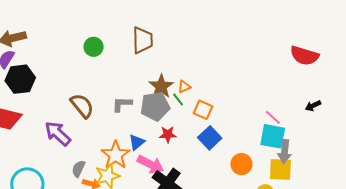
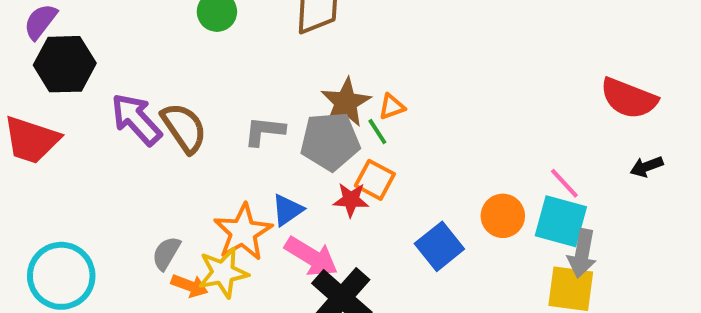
red semicircle: (304, 56) -> (629, 98), moved
orange square: (203, 110) -> (375, 180), moved
purple arrow: (58, 133) -> (136, 119), moved
blue square: (210, 138) -> (439, 246), moved
orange circle: (241, 164) -> (503, 216), moved

